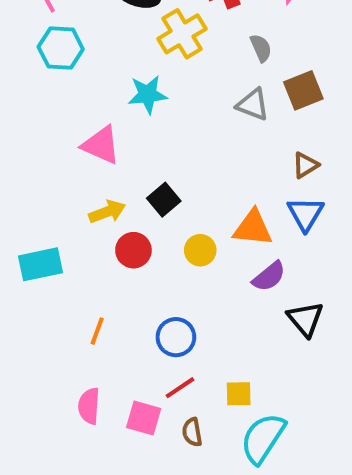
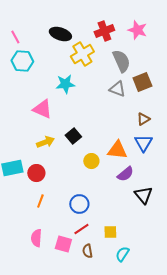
gray semicircle: (261, 48) -> (121, 61), size x1.6
red circle: (133, 250) -> (36, 173), moved
cyan semicircle: (263, 438) -> (122, 254), size x0.6

